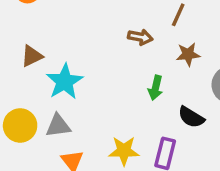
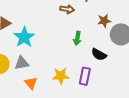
brown star: (188, 54) -> (104, 21), moved

